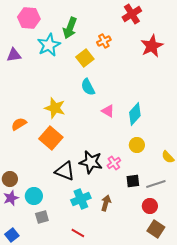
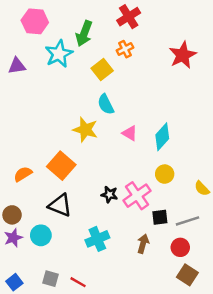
red cross: (132, 14) -> (129, 17), moved
yellow star: (55, 108) -> (85, 130), moved
orange semicircle: (19, 124) -> (23, 174), moved
black star: (91, 162) -> (109, 194), size x0.6
pink cross: (114, 163) -> (137, 196), size x1.6
black triangle: (65, 171) -> (60, 205), moved
brown arrow: (106, 203) -> (143, 244), moved
gray square: (42, 217) -> (50, 279), moved, turned 32
red line: (78, 233) -> (78, 282), moved

